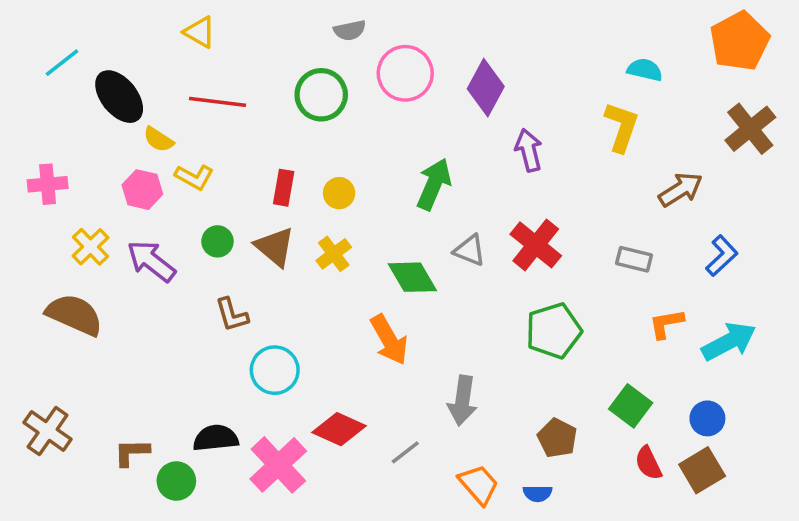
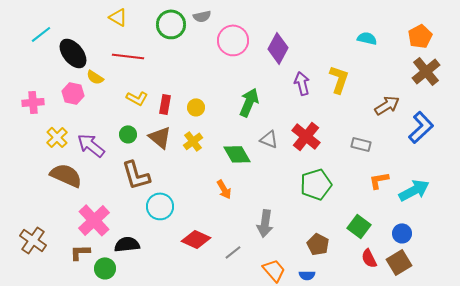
orange pentagon: (740, 41) -> (420, 36), moved, size x0.7
green circle: (321, 95) -> (171, 24), moved
yellow L-shape: (622, 127) -> (339, 79), moved
yellow L-shape: (194, 177) -> (137, 98), moved
pink hexagon: (142, 190) -> (73, 93), moved
blue L-shape: (722, 256) -> (421, 127), moved, size x1.4
brown semicircle: (74, 315) -> (66, 175), moved
brown L-shape: (232, 315) -> (136, 175), size x1.5
orange arrow: (389, 340) -> (224, 189), size x0.7
pink cross: (278, 465) -> (94, 220), moved

